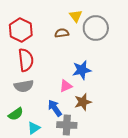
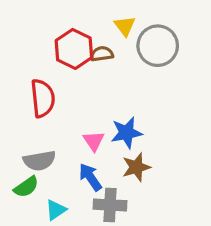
red hexagon: (21, 30) -> (74, 49), moved
blue star: (82, 70) -> (126, 133), moved
gray semicircle: (24, 86) -> (39, 161), moved
pink triangle: (66, 86) -> (94, 141), moved, turned -40

